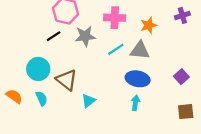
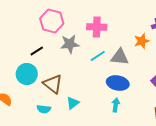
orange star: (149, 25) -> (142, 41), moved
black line: (54, 36) -> (37, 51), moved
cyan semicircle: (42, 98) -> (44, 109), moved, turned 120

